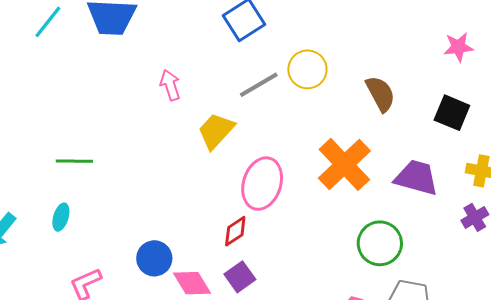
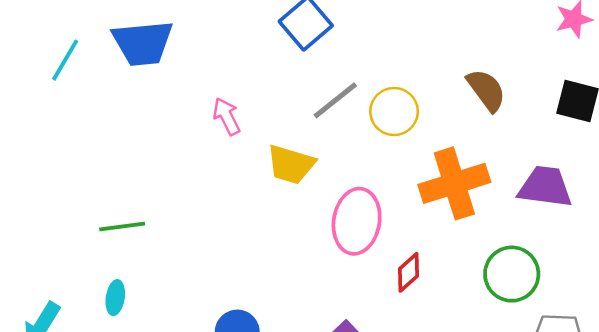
yellow circle: (307, 69) -> (394, 112), moved
yellow trapezoid: (216, 131) -> (291, 164), turned -108
orange cross: (344, 164) -> (454, 183), turned 34
red diamond: (235, 231) -> (409, 272), moved

